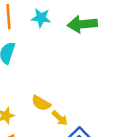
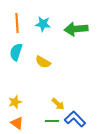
yellow semicircle: (41, 103) -> (43, 62), moved

